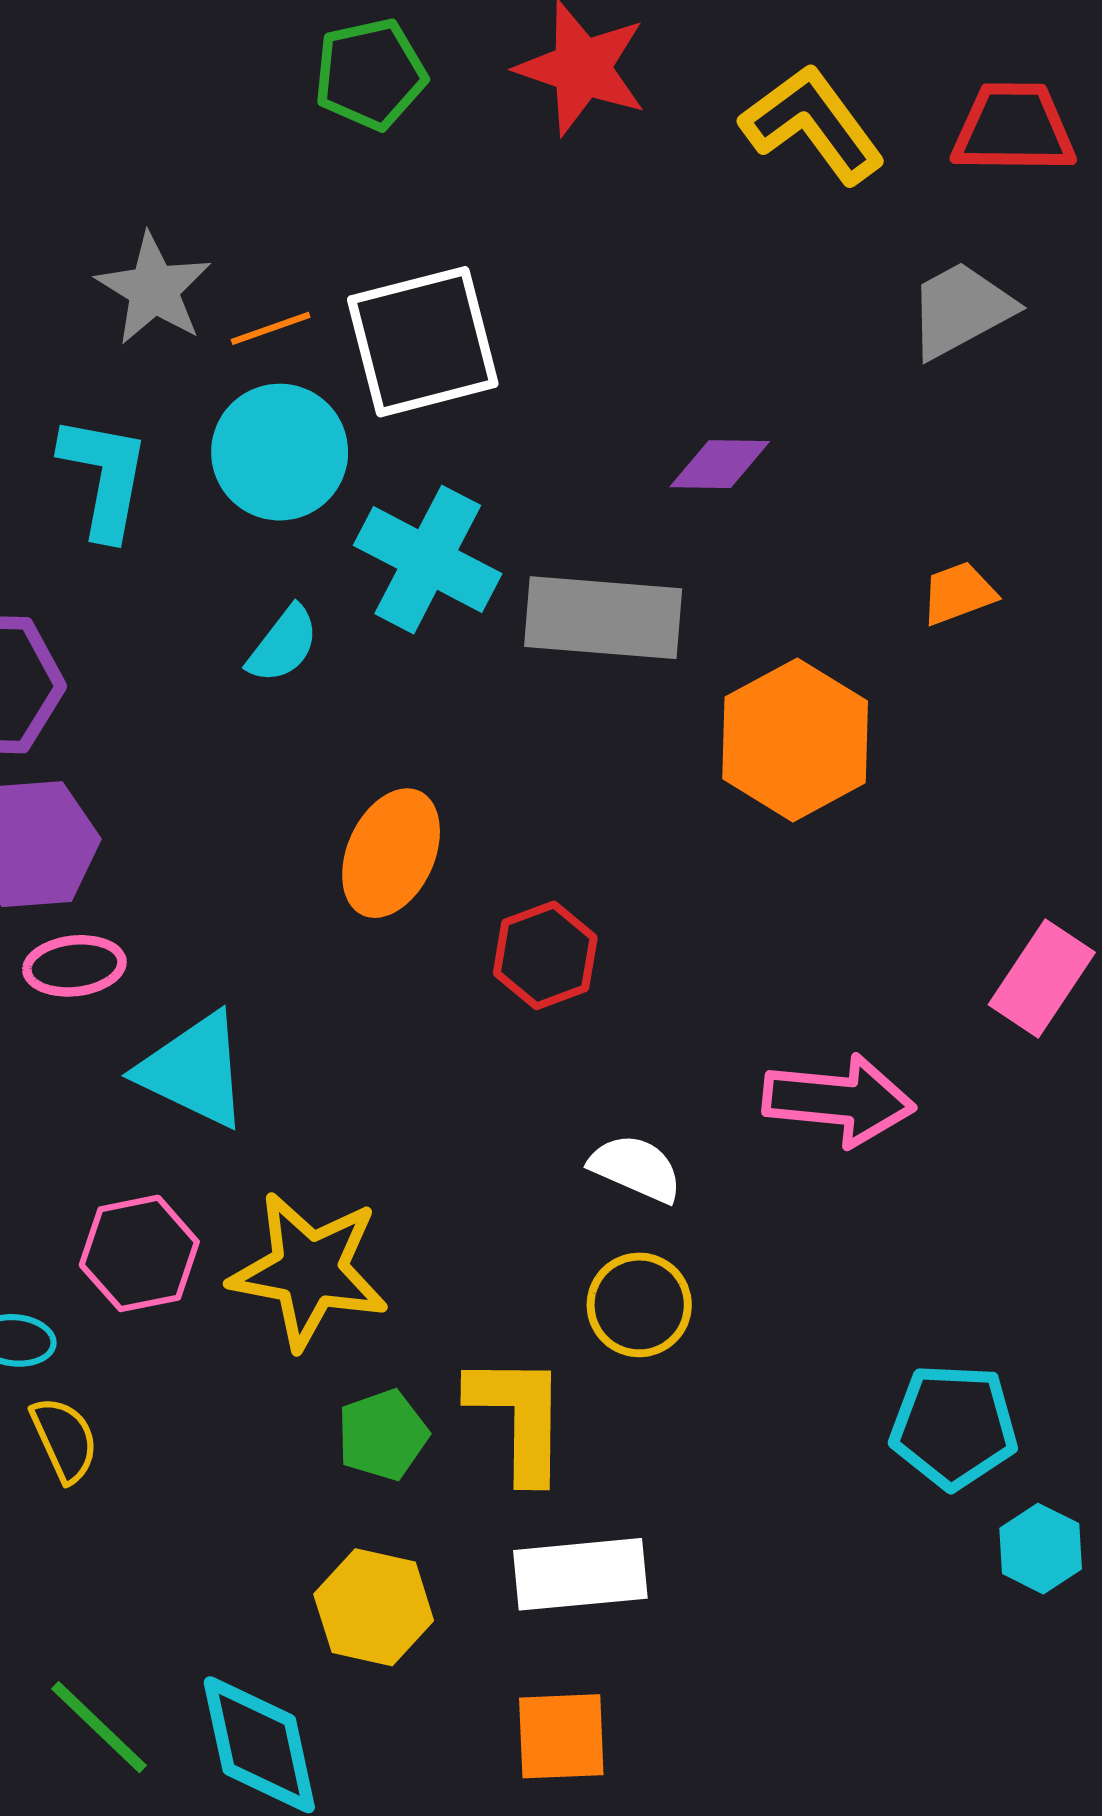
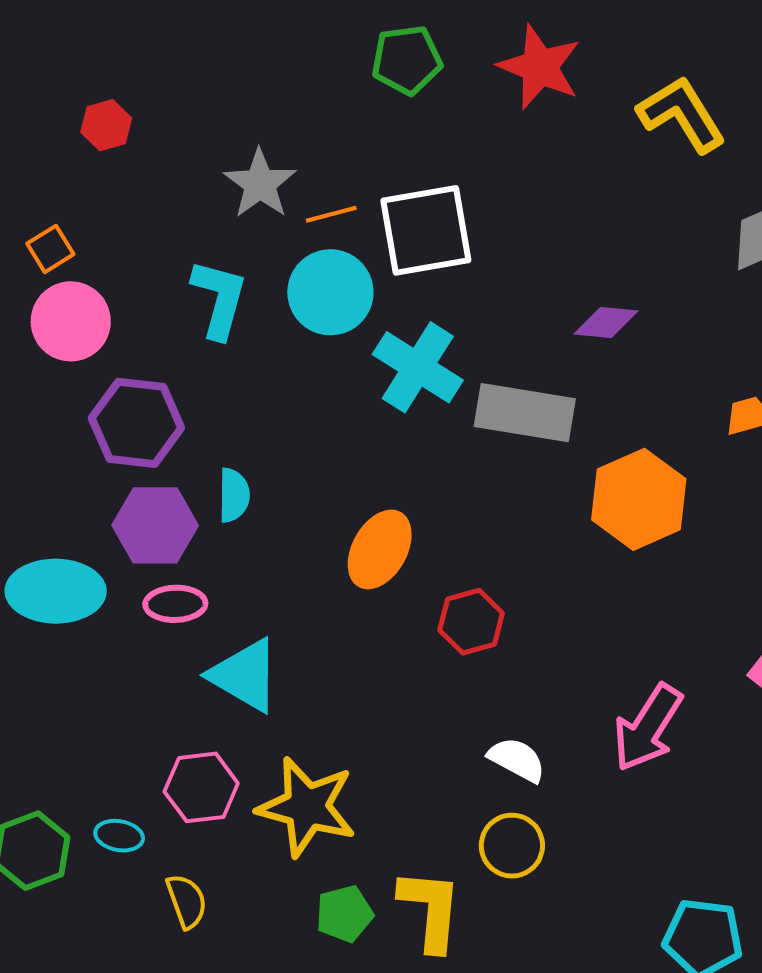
cyan semicircle: (283, 645) -> (234, 495), moved, turned -42
pink arrow: (839, 1100) -> (648, 728), turned 112
yellow semicircle: (64, 1439) -> (187, 901), moved

